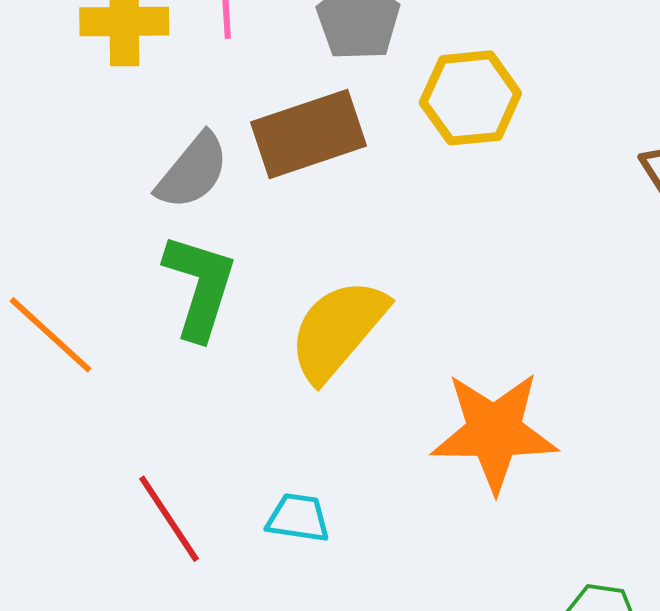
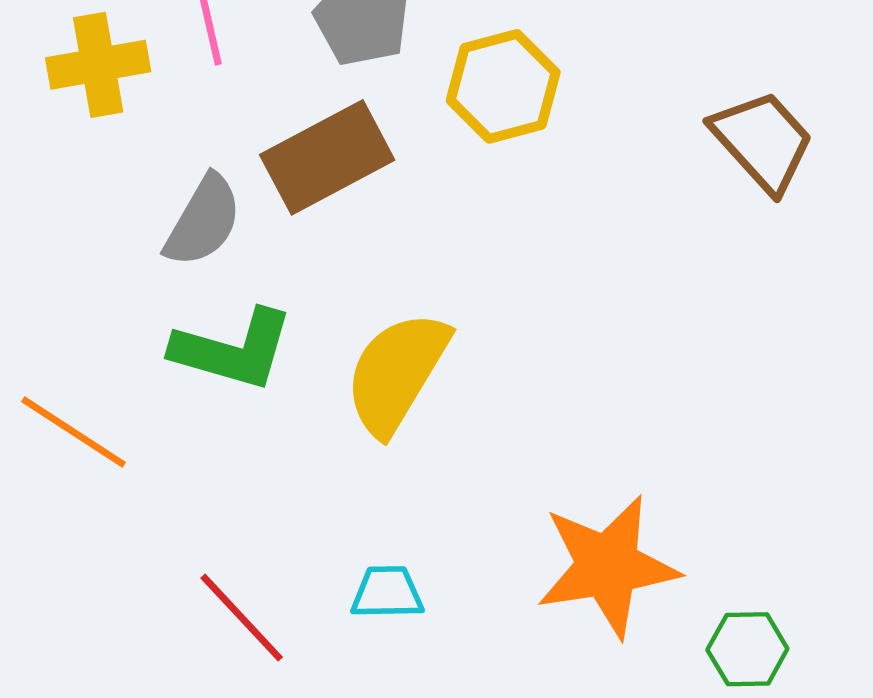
green L-shape: (200, 286) -> (233, 350), turned 98
orange star: (494, 432) -> (608, 566), moved

